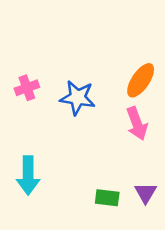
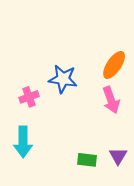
pink cross: (27, 88) -> (29, 97), moved

